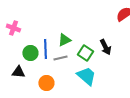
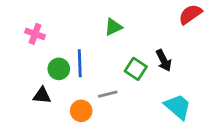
green triangle: (64, 40) -> (113, 27), moved
gray line: (60, 58) -> (108, 94), moved
cyan trapezoid: (86, 76) -> (178, 107), moved

